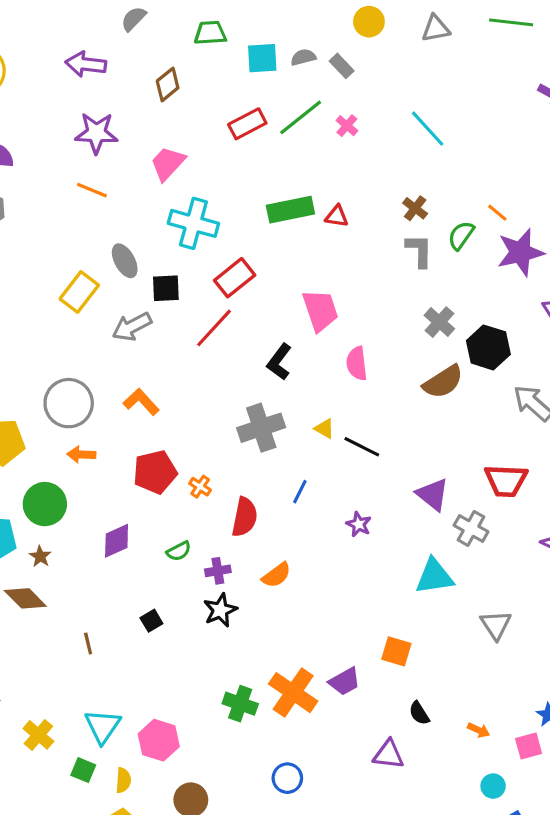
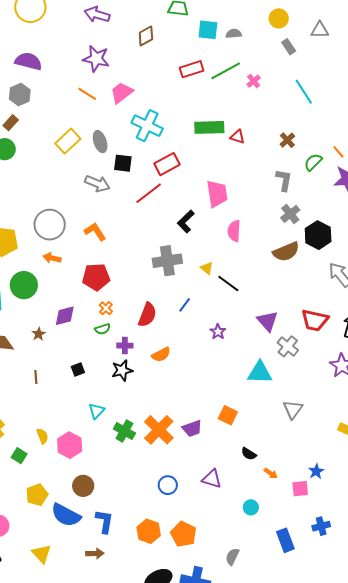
gray rectangle: (342, 66) -> (289, 47), moved
pink trapezoid: (168, 163) -> (122, 93), moved
gray L-shape: (419, 251) -> (284, 180), moved
yellow rectangle: (79, 292) -> (68, 141), moved
gray arrow: (132, 327) -> (97, 184), turned -140
orange cross: (200, 487) -> (106, 308), moved
brown star: (40, 556) -> (39, 334), moved
black semicircle: (419, 713) -> (249, 454), moved, turned -35
cyan triangle: (103, 726) -> (96, 411), moved, size x0.7
blue circle: (287, 778) -> (168, 485), moved
yellow semicircle: (123, 780) -> (42, 436), moved, turned -35
cyan circle: (493, 786) -> (251, 507), moved

